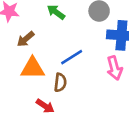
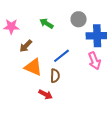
orange triangle: (33, 68) -> (33, 67), turned 30

